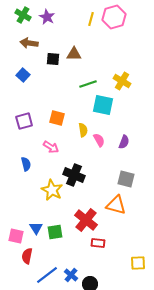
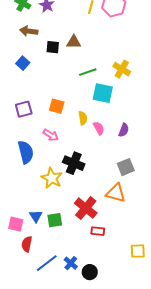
blue semicircle: (26, 164) -> (26, 152), size x1.6
gray square: (126, 179) -> (126, 167), turned -36

